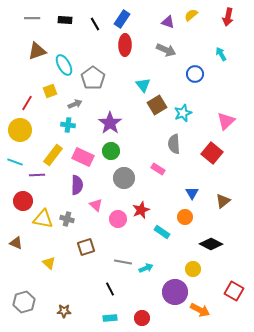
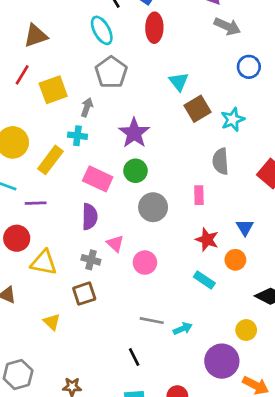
gray arrow: (166, 50) -> (227, 26), moved
cyan ellipse: (64, 65) -> (102, 30), moved
yellow square: (50, 91) -> (53, 90), size x1.5
red line: (27, 103) -> (22, 75), moved
gray arrow: (75, 104) -> (87, 107), turned -48
yellow rectangle: (53, 155) -> (50, 160), moved
pink rectangle: (158, 169) -> (199, 195), turned 56
red star: (141, 210) -> (207, 240), moved, turned -30
gray cross: (67, 219) -> (91, 260), moved
brown square: (86, 247) -> (84, 294), moved

